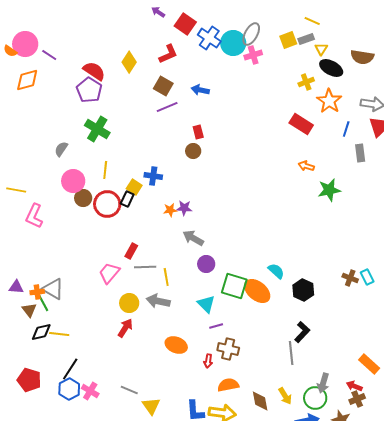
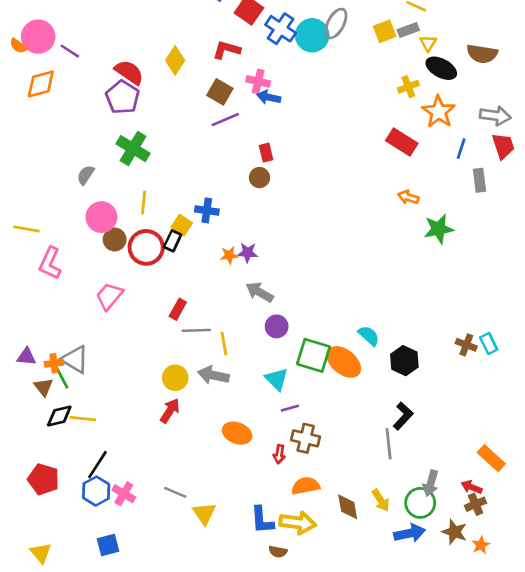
red L-shape: (168, 54) -> (227, 50), turned -140
pink cross: (253, 55) -> (258, 81), moved, turned 30
pink trapezoid: (109, 273) -> (109, 296), moved

